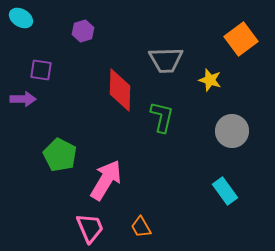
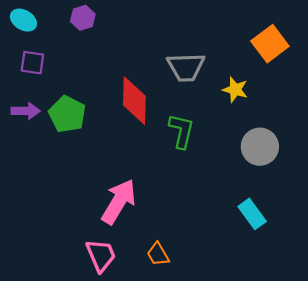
purple hexagon: (83, 31) -> (83, 18), moved
purple square: (41, 70) -> (32, 63), moved
green pentagon: (60, 155) -> (67, 114), moved

